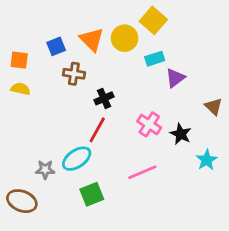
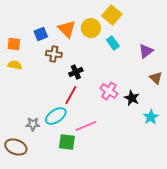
cyan rectangle: (155, 59) -> (113, 43), turned 72
purple triangle: (175, 78) -> (146, 51), moved
pink line: (142, 172) -> (86, 126), moved
green square: (92, 194) -> (67, 142), turned 30

